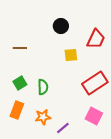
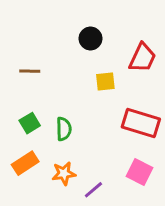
red rectangle: (95, 83) -> (141, 123), turned 50
orange rectangle: (17, 110) -> (25, 163), turned 36

